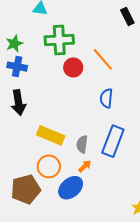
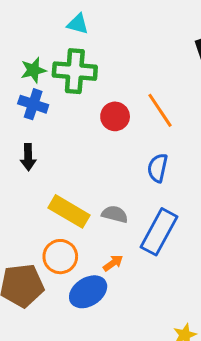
green cross: (59, 40) -> (75, 71), moved
black arrow: (18, 103) -> (28, 157), size x0.7
gray semicircle: (82, 144) -> (115, 214), moved, turned 90

